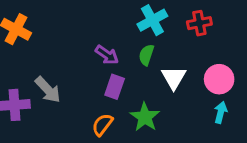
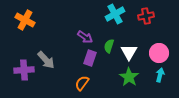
green semicircle: (146, 55) -> (109, 46), moved
green star: (145, 117) -> (129, 77), moved

